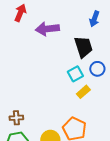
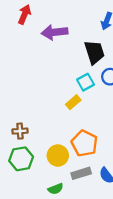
yellow rectangle: (83, 92) -> (73, 102), moved

